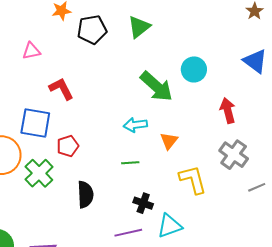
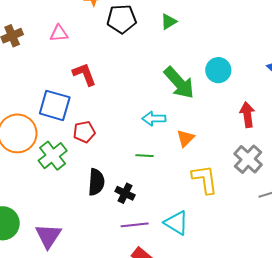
green triangle: (139, 27) -> (169, 22), size x0.7
black cross: (143, 203) -> (125, 193), moved
cyan triangle: (170, 226) -> (176, 223), turned 44

